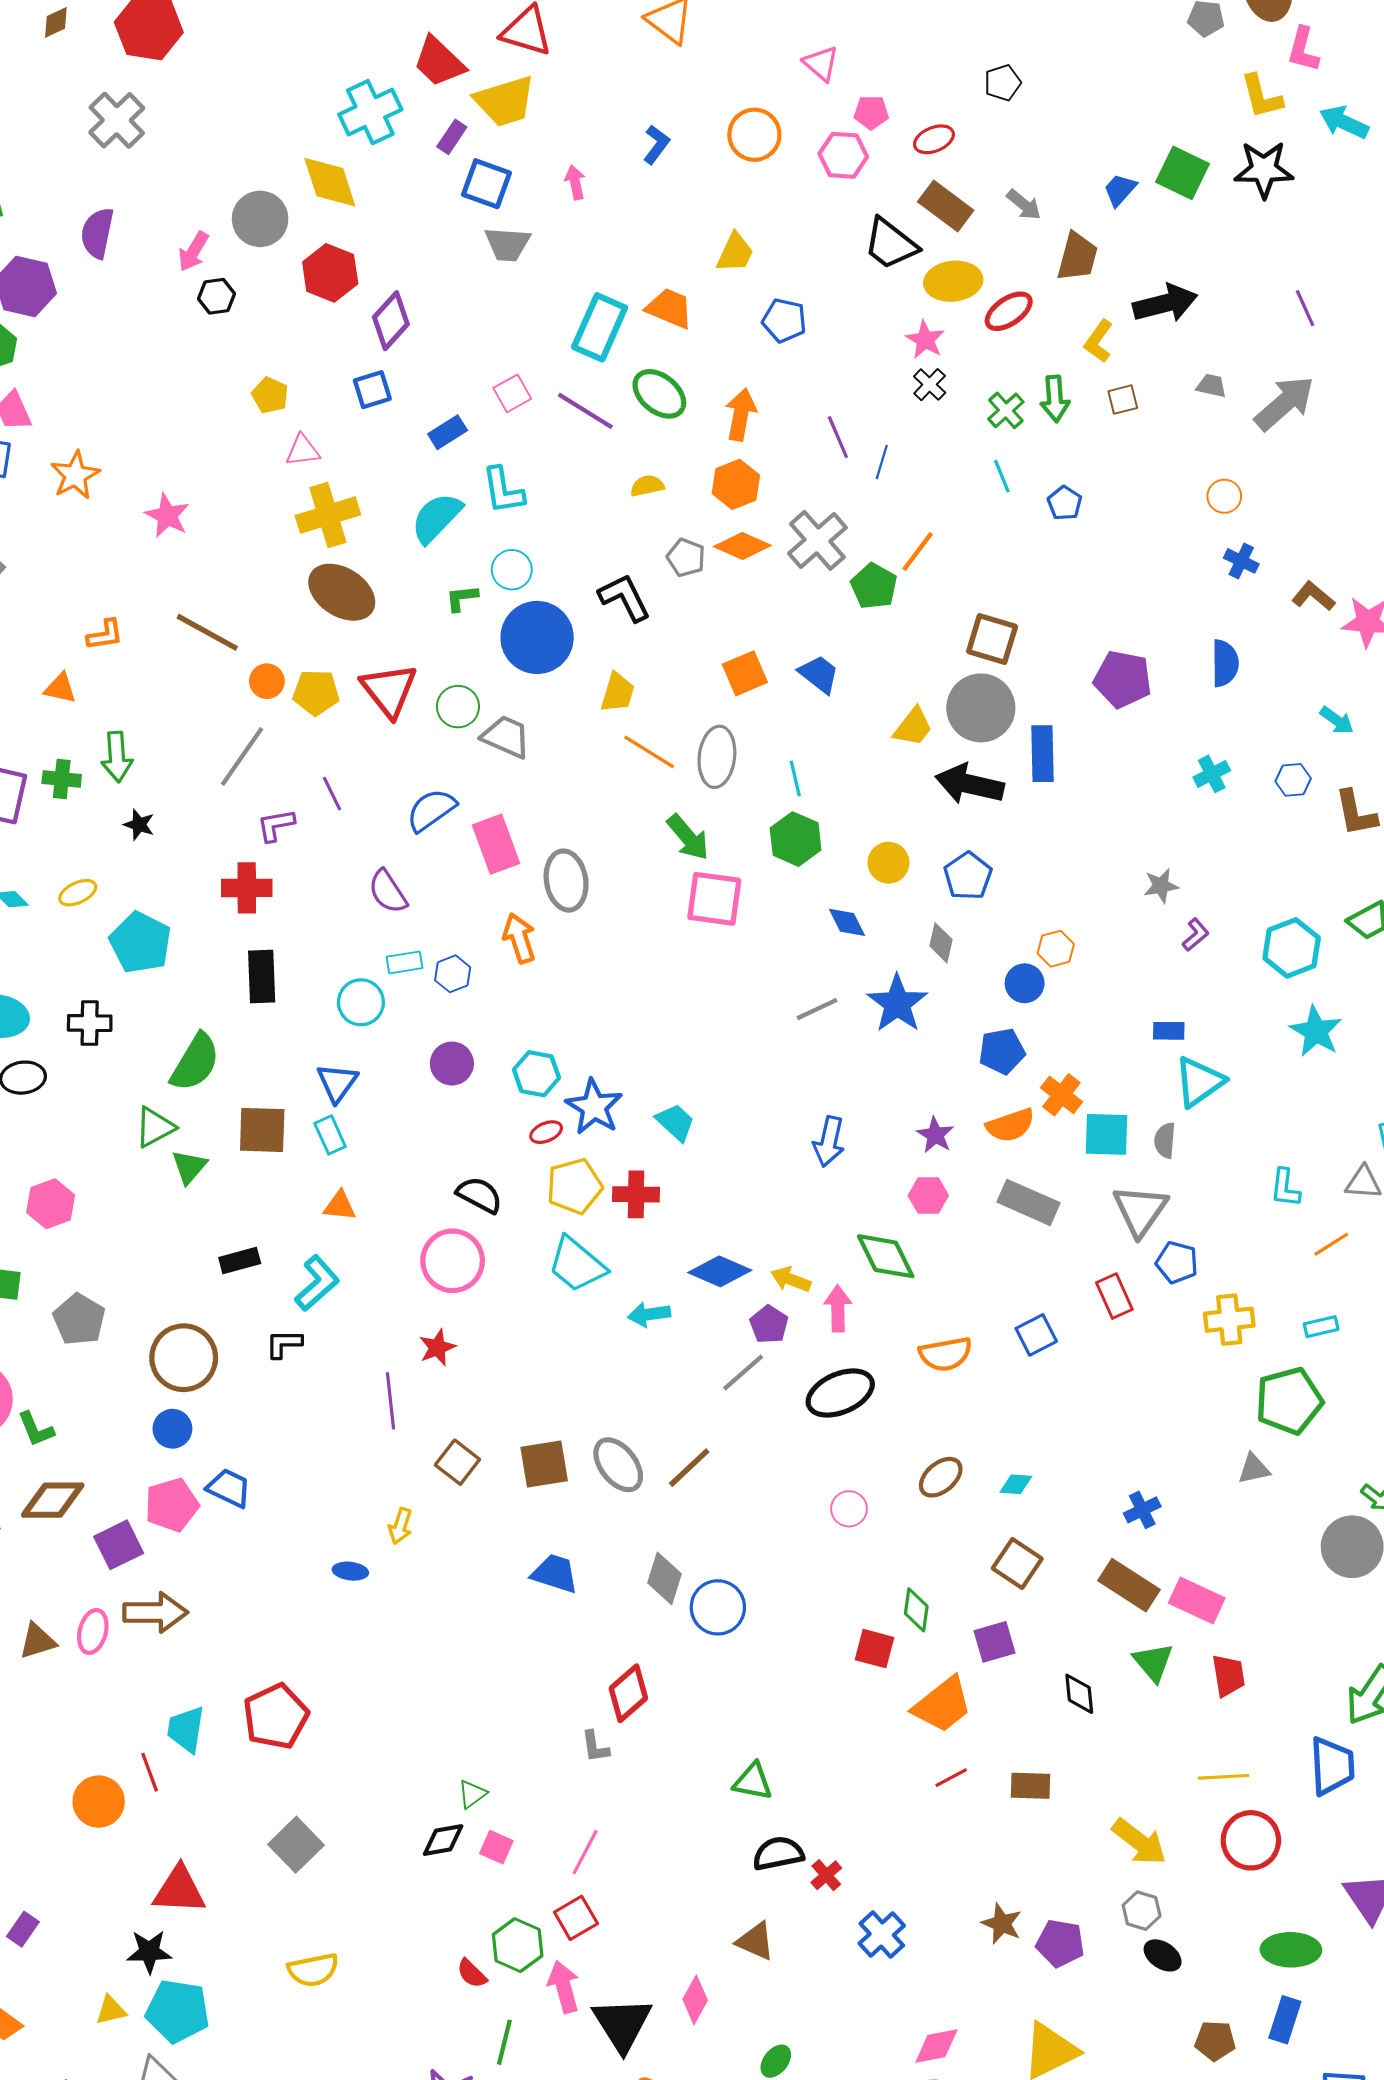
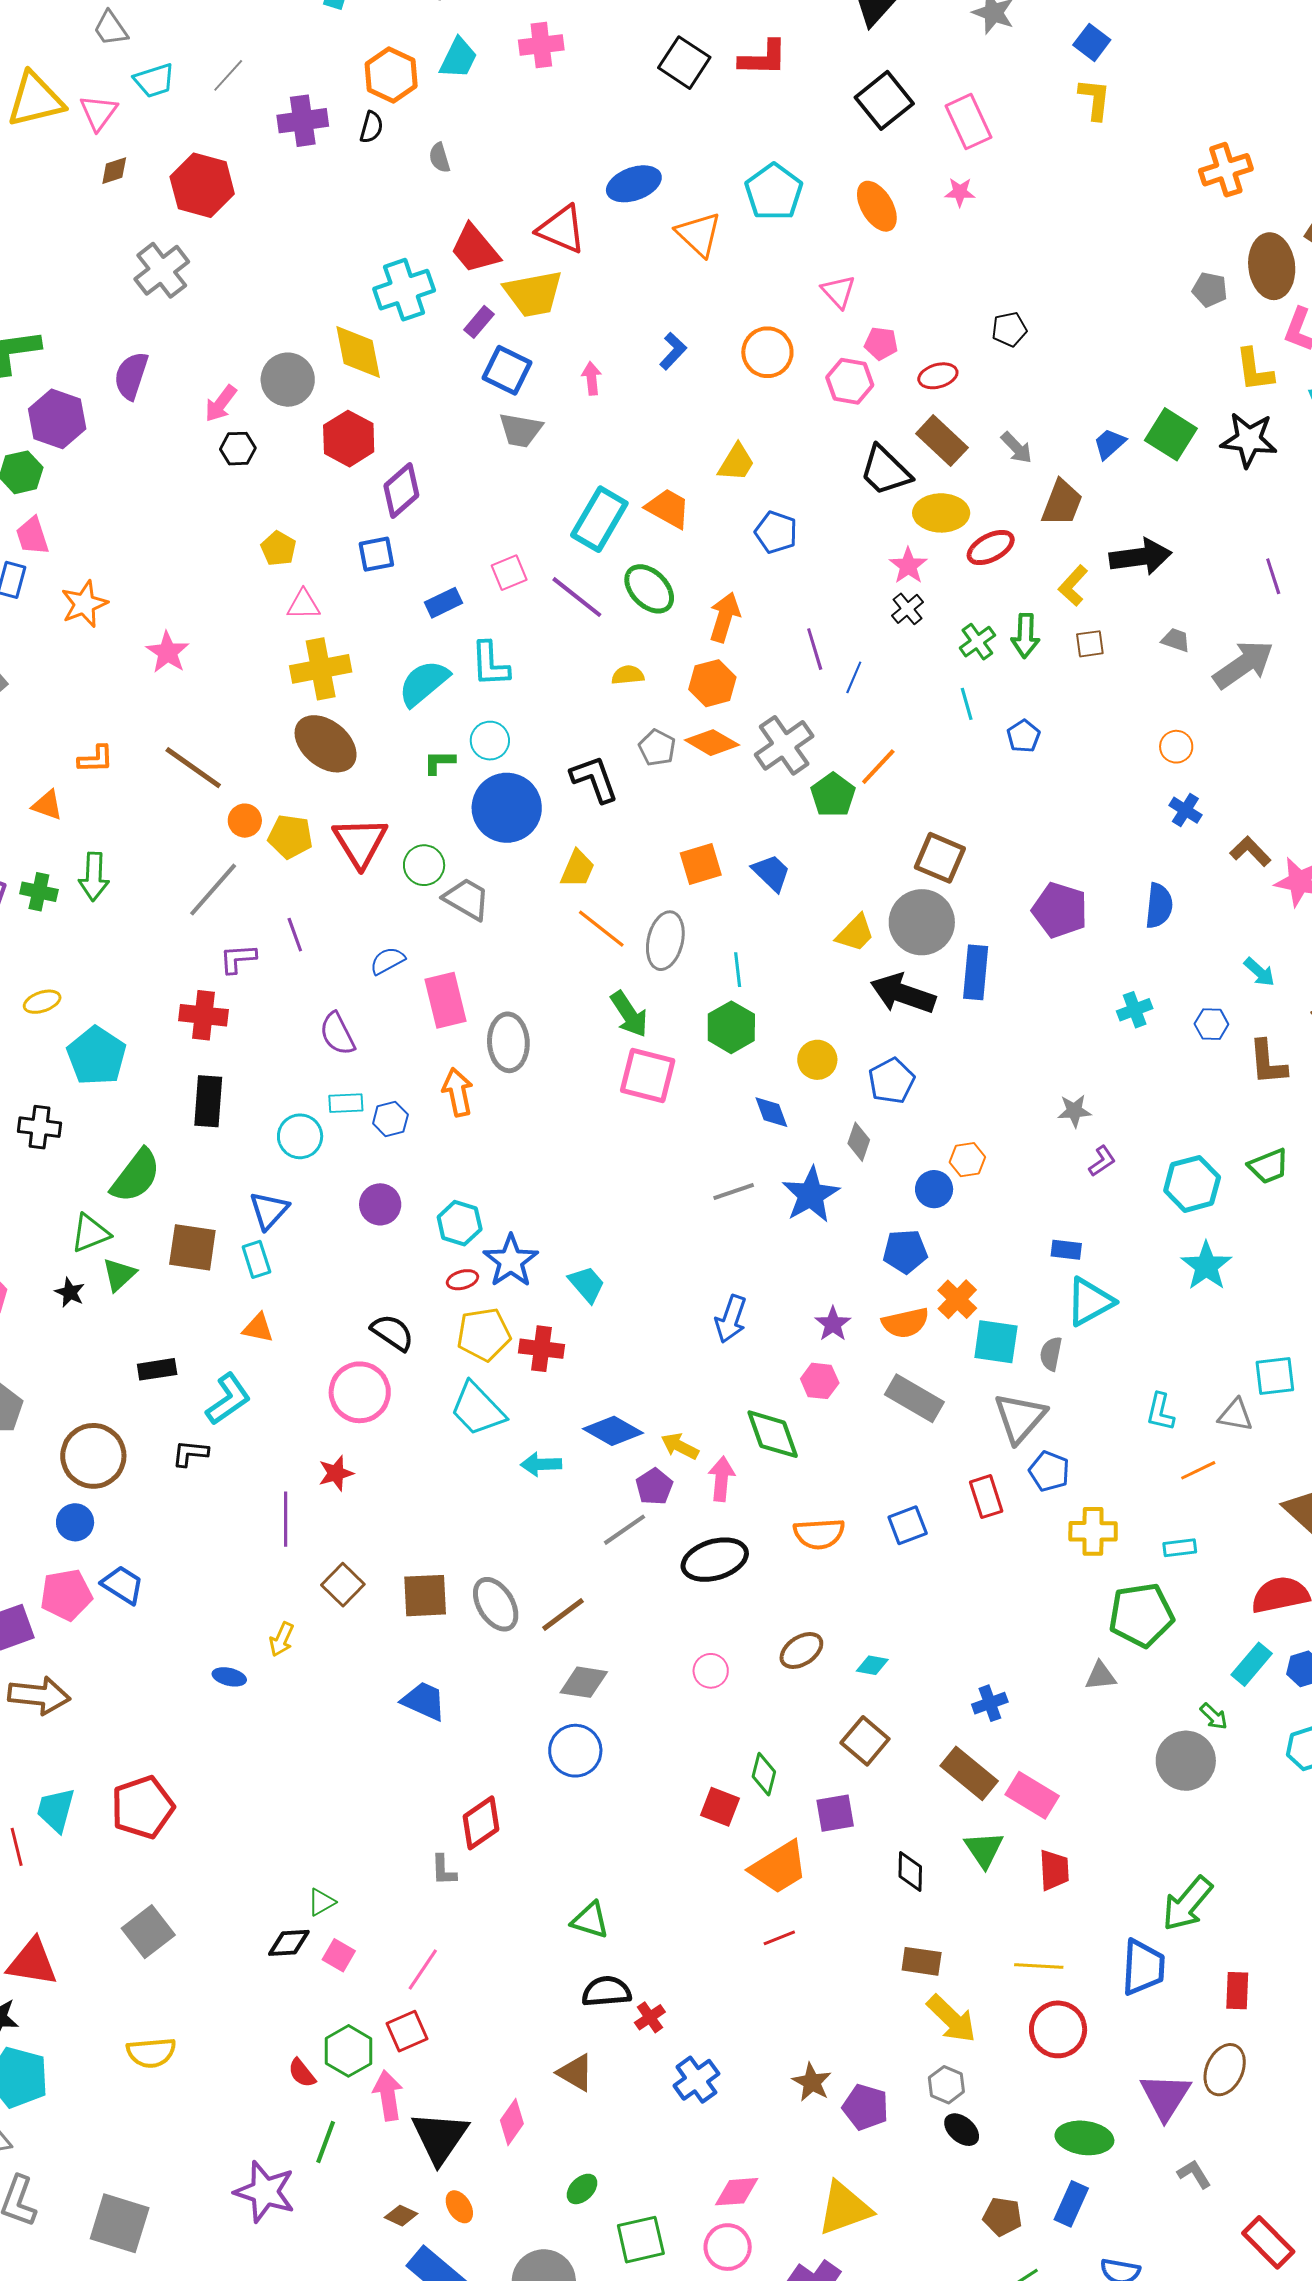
blue semicircle: (431, 810) -> (388, 961), size x0.7
black star: (139, 825) -> (70, 1292), moved
gray diamond: (665, 1578) -> (584, 1682), moved, turned 75
brown rectangle: (1030, 1786) -> (922, 1961), moved

